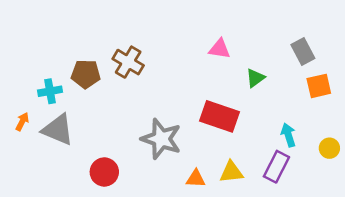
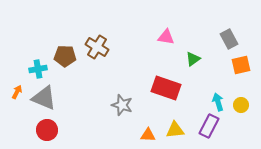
gray star: (161, 139) -> (122, 105), size x0.7
yellow circle: (329, 148) -> (241, 105), moved
red circle: (104, 172) -> (47, 130), moved

